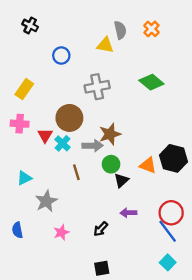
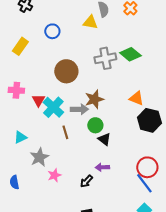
gray cross: (97, 87) -> (105, 58), moved
yellow rectangle: (24, 89) -> (20, 46), moved
brown circle: (69, 118) -> (66, 71), moved
cyan cross: (62, 143) -> (53, 107), size x1.5
orange triangle: (148, 165) -> (136, 98), moved
black triangle: (121, 180) -> (104, 139), turned -40
purple arrow: (128, 213) -> (102, 167), moved
pink star: (61, 232) -> (54, 175), moved

